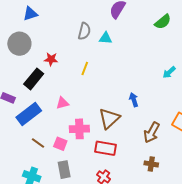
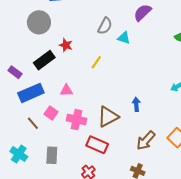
pink square: (60, 144) -> (51, 113), moved

